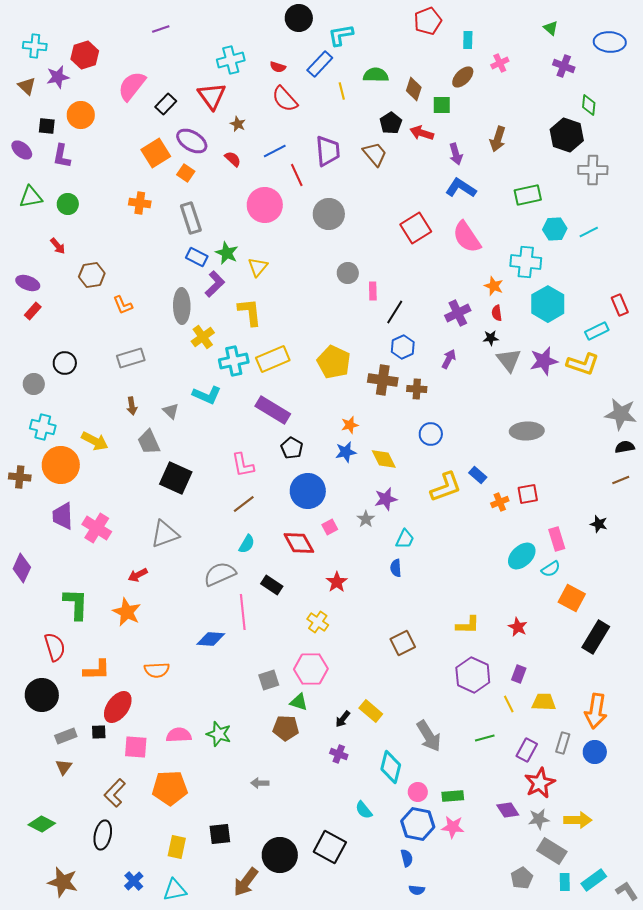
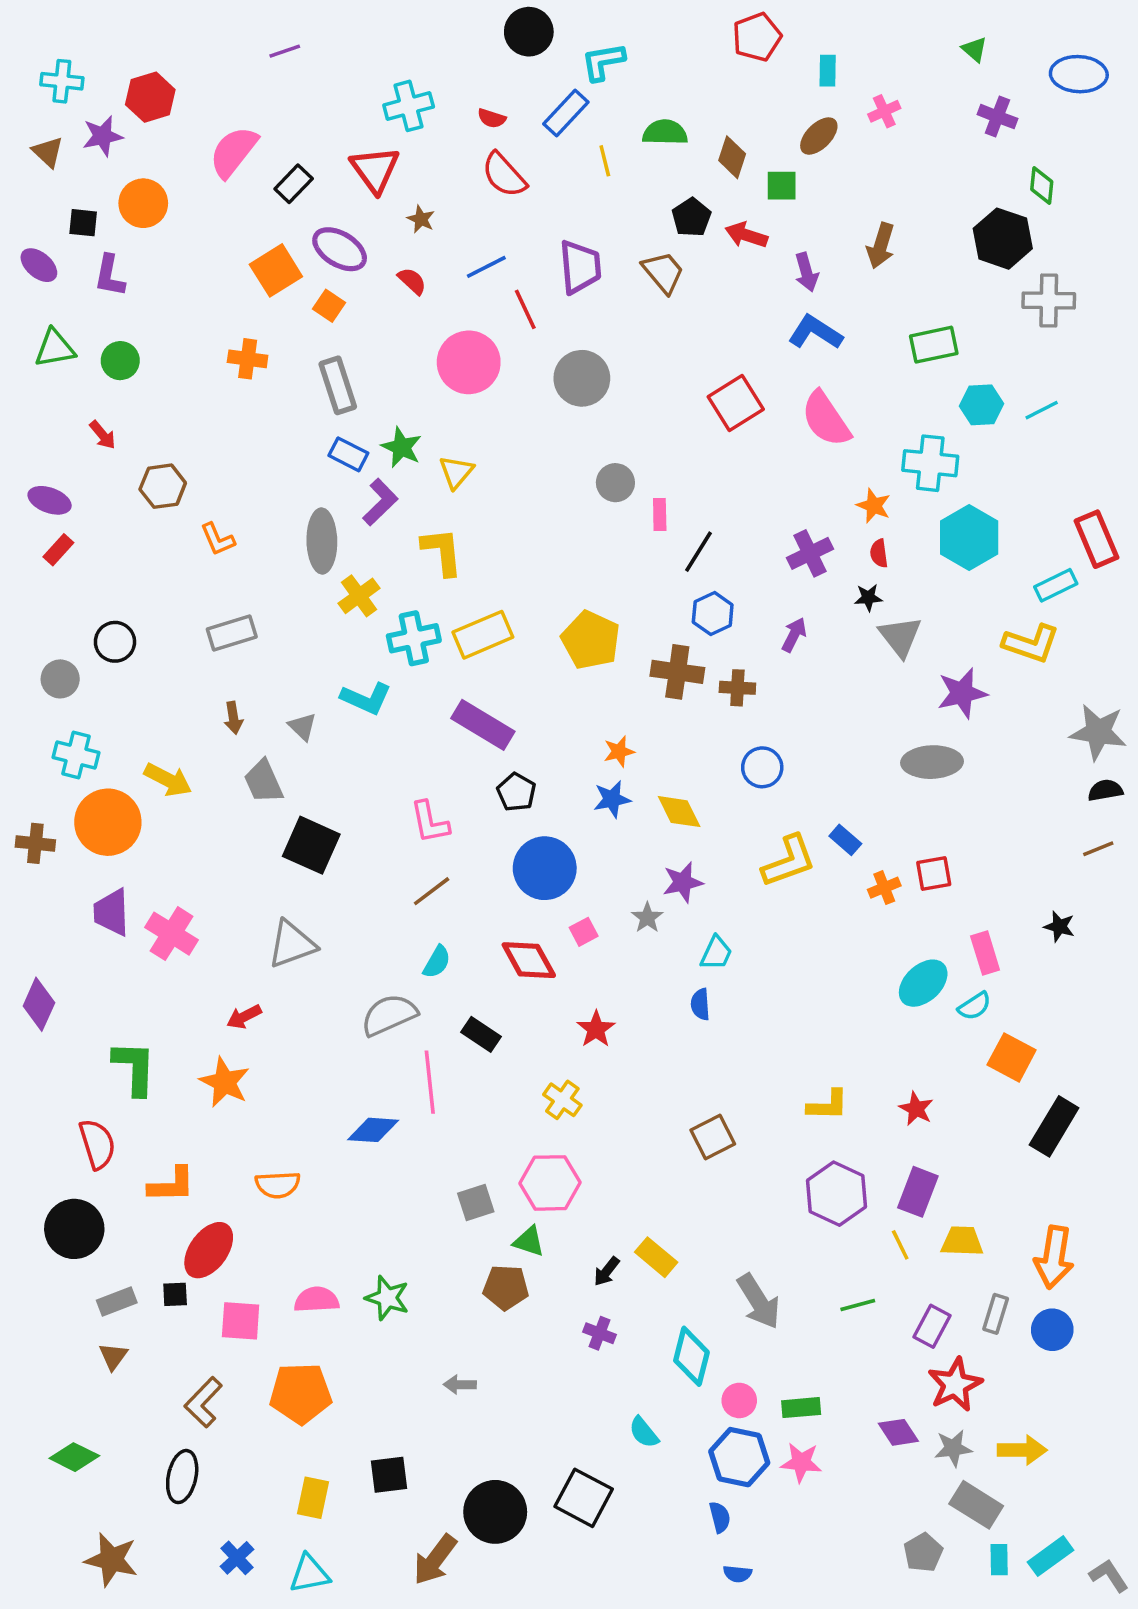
red rectangle: (620, 305) -> (1096, 539), size x1.4
purple star: (544, 361) -> (962, 693), moved
purple rectangle: (519, 674) -> (918, 1192), size x1.5

